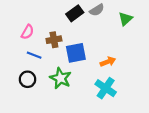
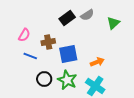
green star: (61, 78) -> (67, 80), moved
black circle: (28, 79) -> (44, 79), moved

